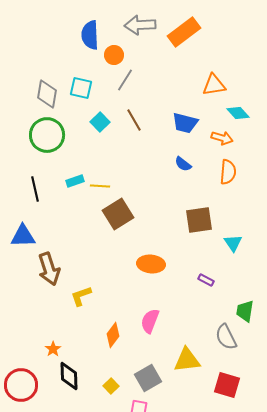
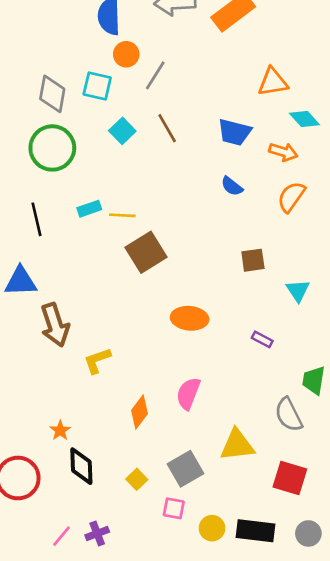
orange circle: (114, 55) -> (126, 54), moved
orange semicircle: (228, 172) -> (291, 197), turned -150
brown square: (199, 220) -> (253, 260), size x0.7

